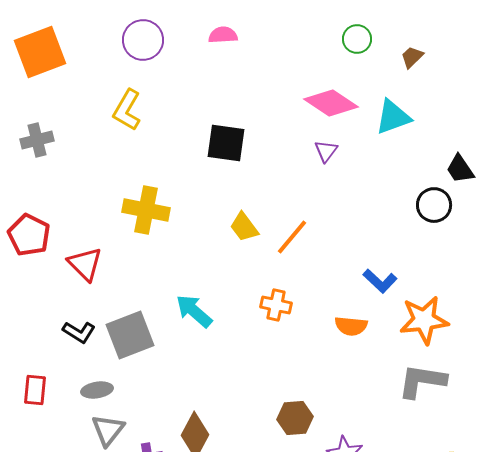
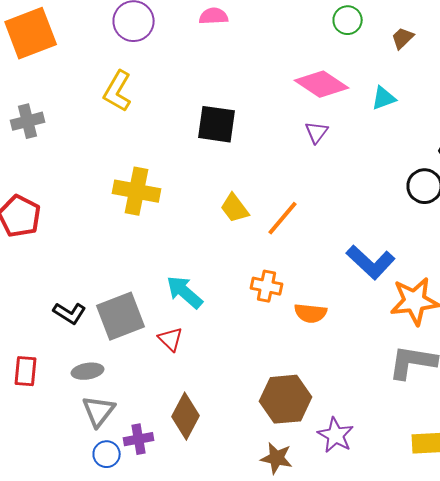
cyan triangle: (393, 117) -> (384, 98), size x0.7
red triangle: (85, 264) -> (171, 339), moved, size x0.7
blue L-shape: (380, 281) -> (371, 262), size x1.4
orange semicircle: (351, 326) -> (311, 313), moved
brown hexagon: (295, 418) -> (286, 399), size x1.4

